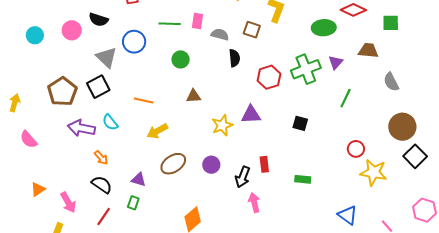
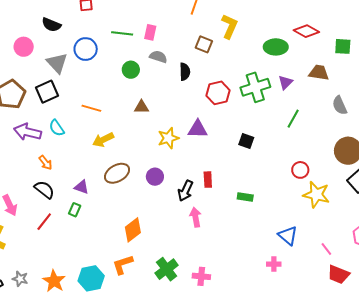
pink circle: (72, 30) -> (24, 47), moved
gray semicircle: (220, 34) -> (158, 57), moved

